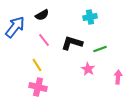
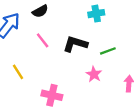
yellow line: (37, 65) -> (18, 72), moved
pink cross: (38, 87) -> (52, 95), moved

